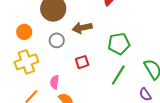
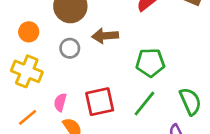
yellow cross: (26, 62) -> (27, 71), turned 35
red square: (82, 62) -> (100, 102), moved, size x1.6

